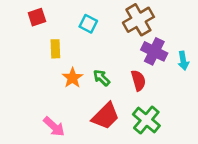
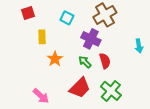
purple cross: (154, 51) -> (91, 39), moved
green arrow: (102, 78) -> (85, 62), moved

